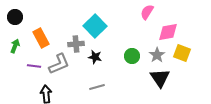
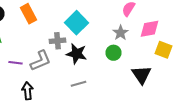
orange rectangle: (41, 38) -> (28, 14), moved
gray star: (157, 55) -> (120, 33), moved
black star: (95, 57) -> (76, 54), size x1.5

